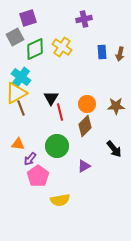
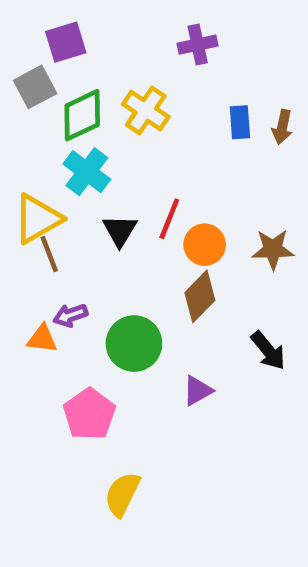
cyan cross: (21, 77) -> (87, 172), moved
red line: (60, 112) -> (169, 219), moved, turned 36
purple arrow: (30, 159) -> (70, 315), moved, turned 32
yellow semicircle: (60, 200) -> (122, 494), moved, turned 126

